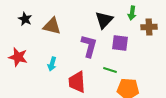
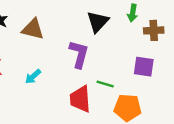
purple square: (120, 43) -> (144, 67), moved
cyan arrow: (52, 64) -> (33, 77), turned 32
red trapezoid: (77, 82) -> (80, 99), moved

